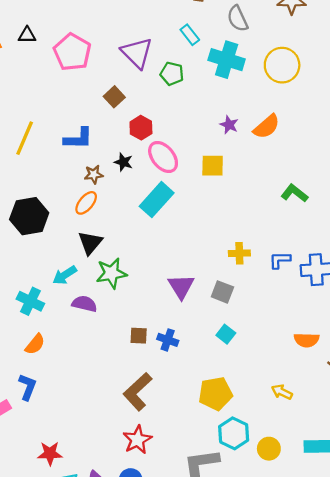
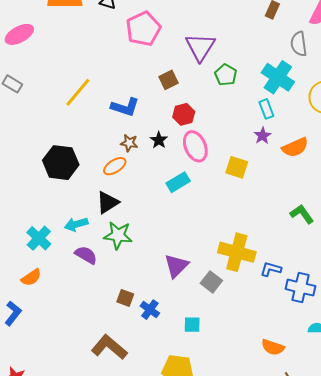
cyan rectangle: (190, 35) -> (266, 109), moved
cyan rectangle: (157, 200) -> (178, 182), size x0.7
yellow cross: (239, 253) -> (237, 252), size x1.8
cyan square: (226, 334) -> (192, 325), moved, turned 36
brown L-shape: (138, 392) -> (109, 347), turned 66

